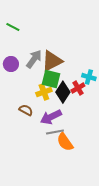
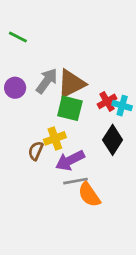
red cross: (78, 88) -> (107, 101), moved
yellow cross: (44, 92) -> (55, 138), moved
black diamond: (63, 92) -> (113, 140), moved
brown semicircle: (26, 110) -> (36, 151), turned -96

